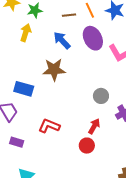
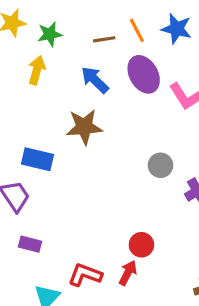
red L-shape: (49, 126) -> (85, 275), moved
red arrow: (94, 126) -> (128, 273), moved

